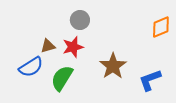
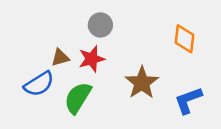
orange diamond: (161, 27) -> (184, 39), moved, turned -60

